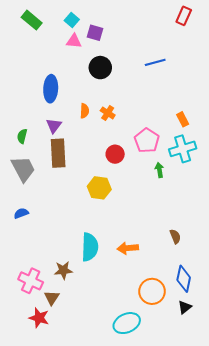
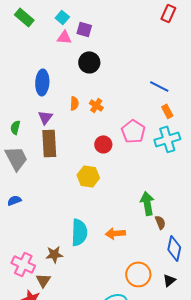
blue line: (155, 62) -> (159, 86), moved, turned 42
green arrow: (159, 170) -> (147, 203), moved, size x1.6
blue diamond: (184, 279) -> (174, 248), moved
black triangle: (185, 307) -> (169, 280), moved

